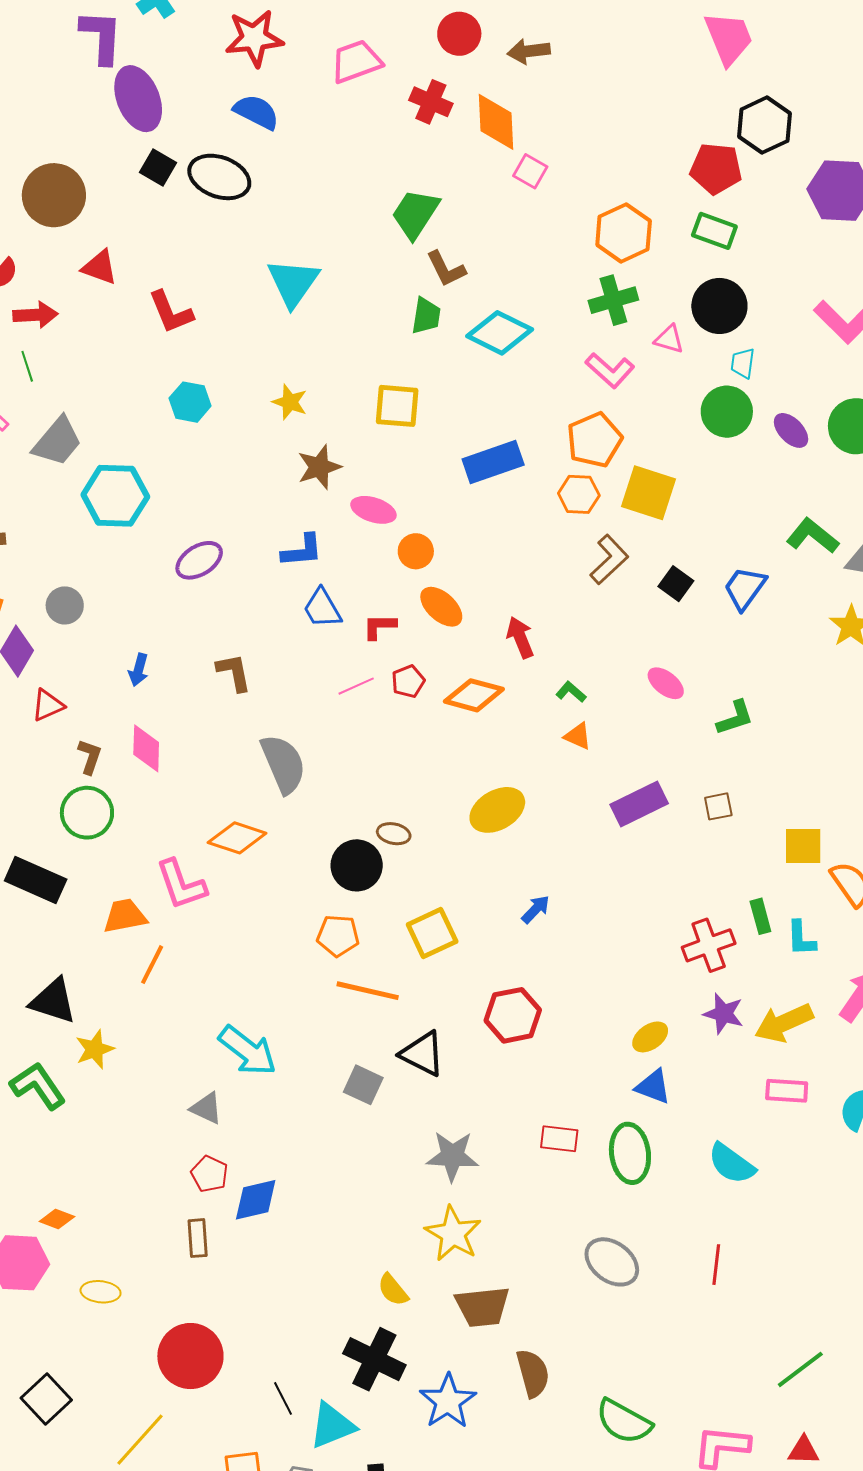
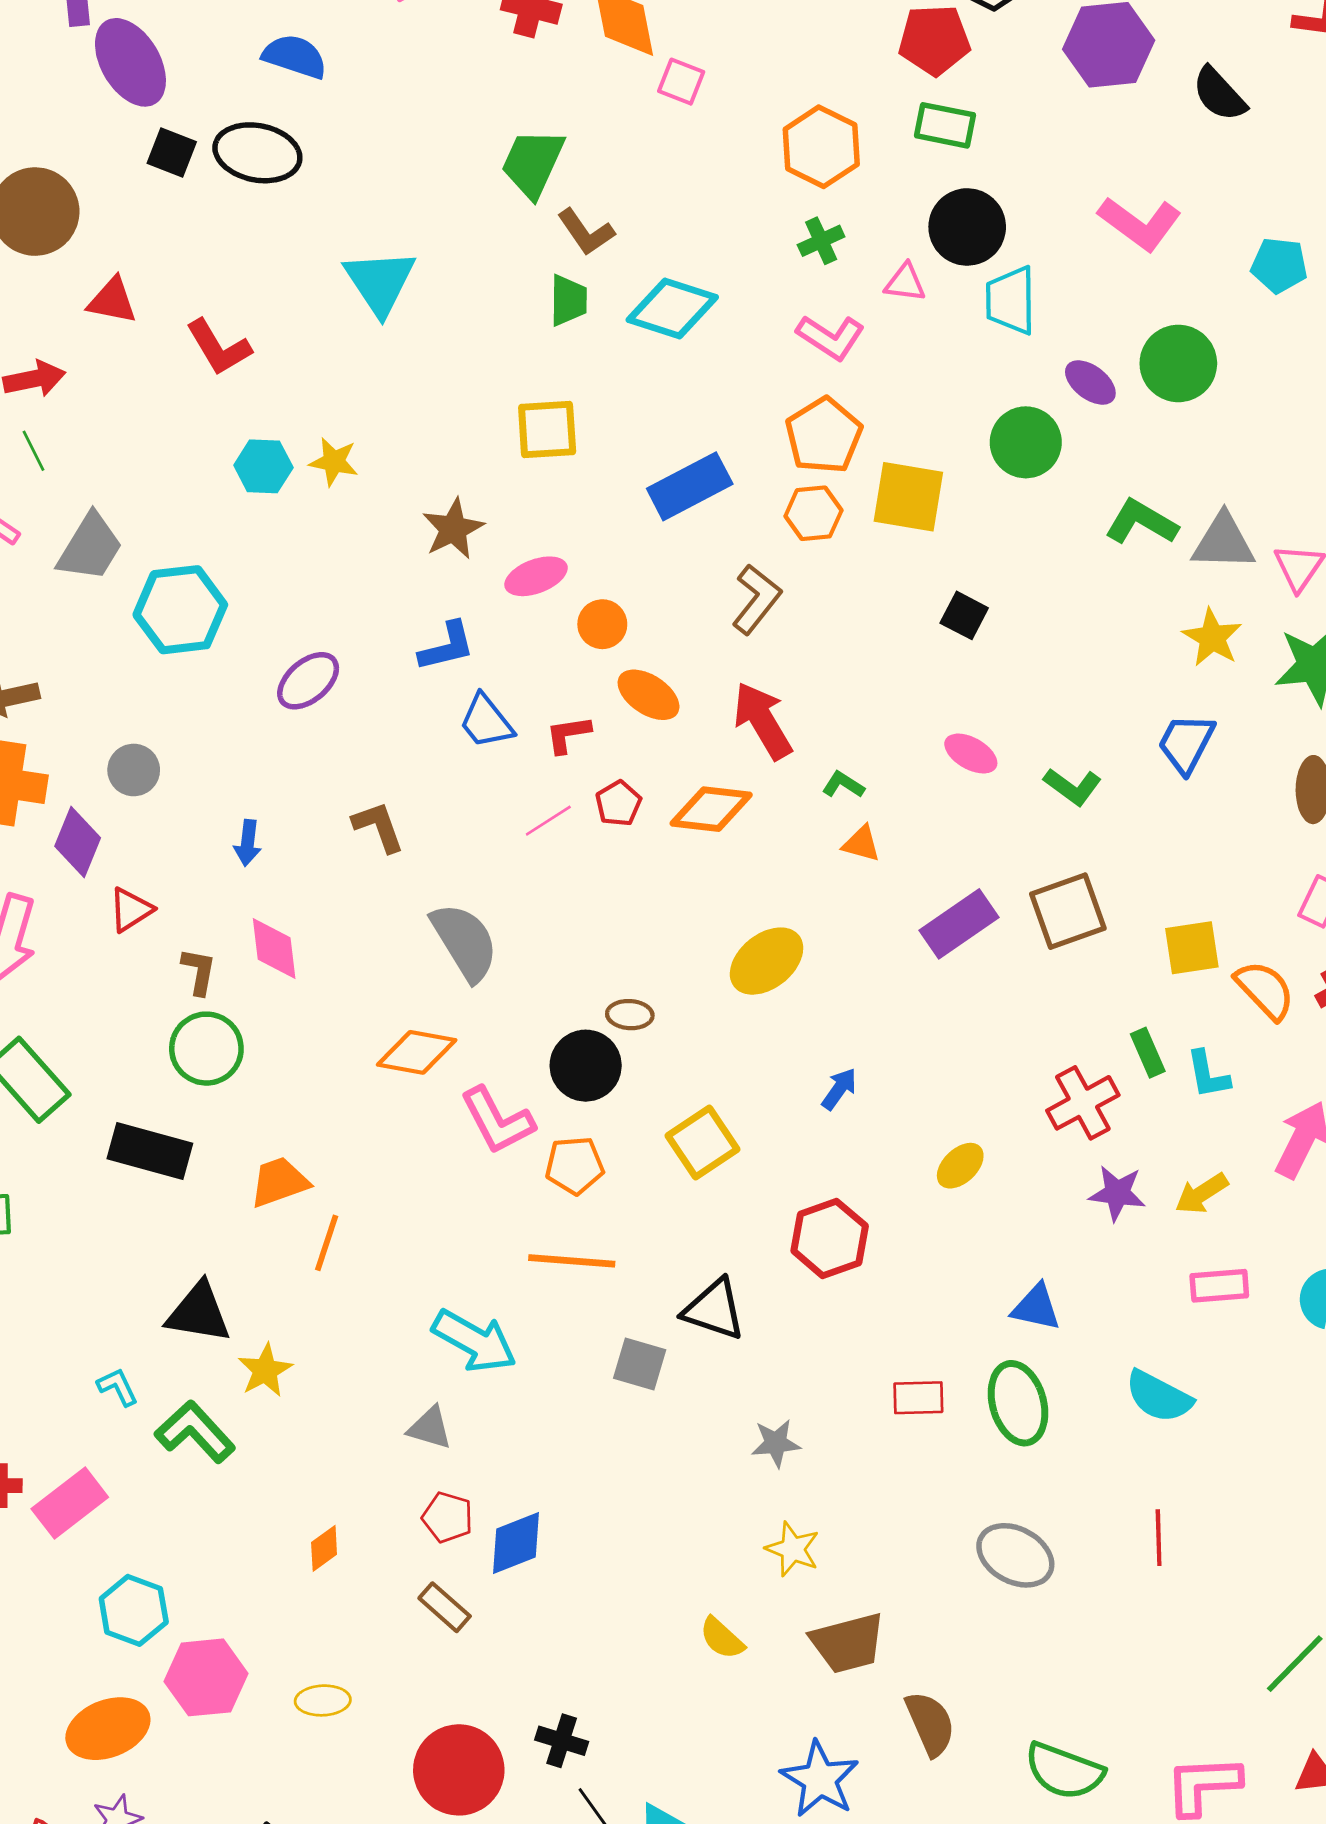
green cross: (613, 300) -> (821, 241), size x0.7
cyan trapezoid: (743, 363) -> (1011, 300), size x1.6
yellow star: (290, 402) -> (334, 462), moved
green circle: (727, 412) -> (1026, 442), moved
pink ellipse: (373, 510) -> (536, 576), turned -30
brown L-shape: (609, 560) -> (756, 599), moved
blue trapezoid: (745, 588) -> (1186, 743), moved
red arrow: (520, 637) -> (763, 721), size x1.4
green L-shape: (735, 718) -> (1073, 787), turned 63
brown square: (718, 806) -> (1068, 911), size x1.8
pink L-shape: (181, 884) -> (497, 1121), moved
orange line: (368, 991) -> (572, 1261), moved
yellow arrow: (784, 1023) -> (1202, 1194), size x0.7
yellow ellipse: (650, 1037) -> (960, 1166), moved
gray star: (452, 1156) -> (776, 1443), size x0.7
orange diamond: (57, 1219) -> (324, 1548), moved, turned -48
yellow star: (453, 1234) -> (793, 1549), size x0.7
brown rectangle: (198, 1238) -> (445, 1607), turned -36
black cross: (374, 1359) -> (562, 1741), moved, size x0.6

